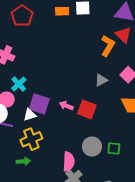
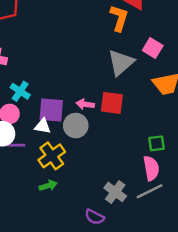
gray triangle: (101, 80) -> (121, 63), size x1.6
white triangle: (30, 115) -> (43, 126), turned 40
gray circle: (92, 147) -> (76, 126), moved
pink semicircle: (69, 161) -> (151, 168), moved

